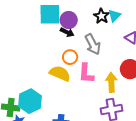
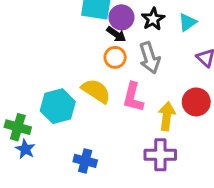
black star: (101, 16) -> (153, 19), moved
orange circle: (70, 57) -> (115, 57), moved
cyan hexagon: (30, 101) -> (58, 106), moved

